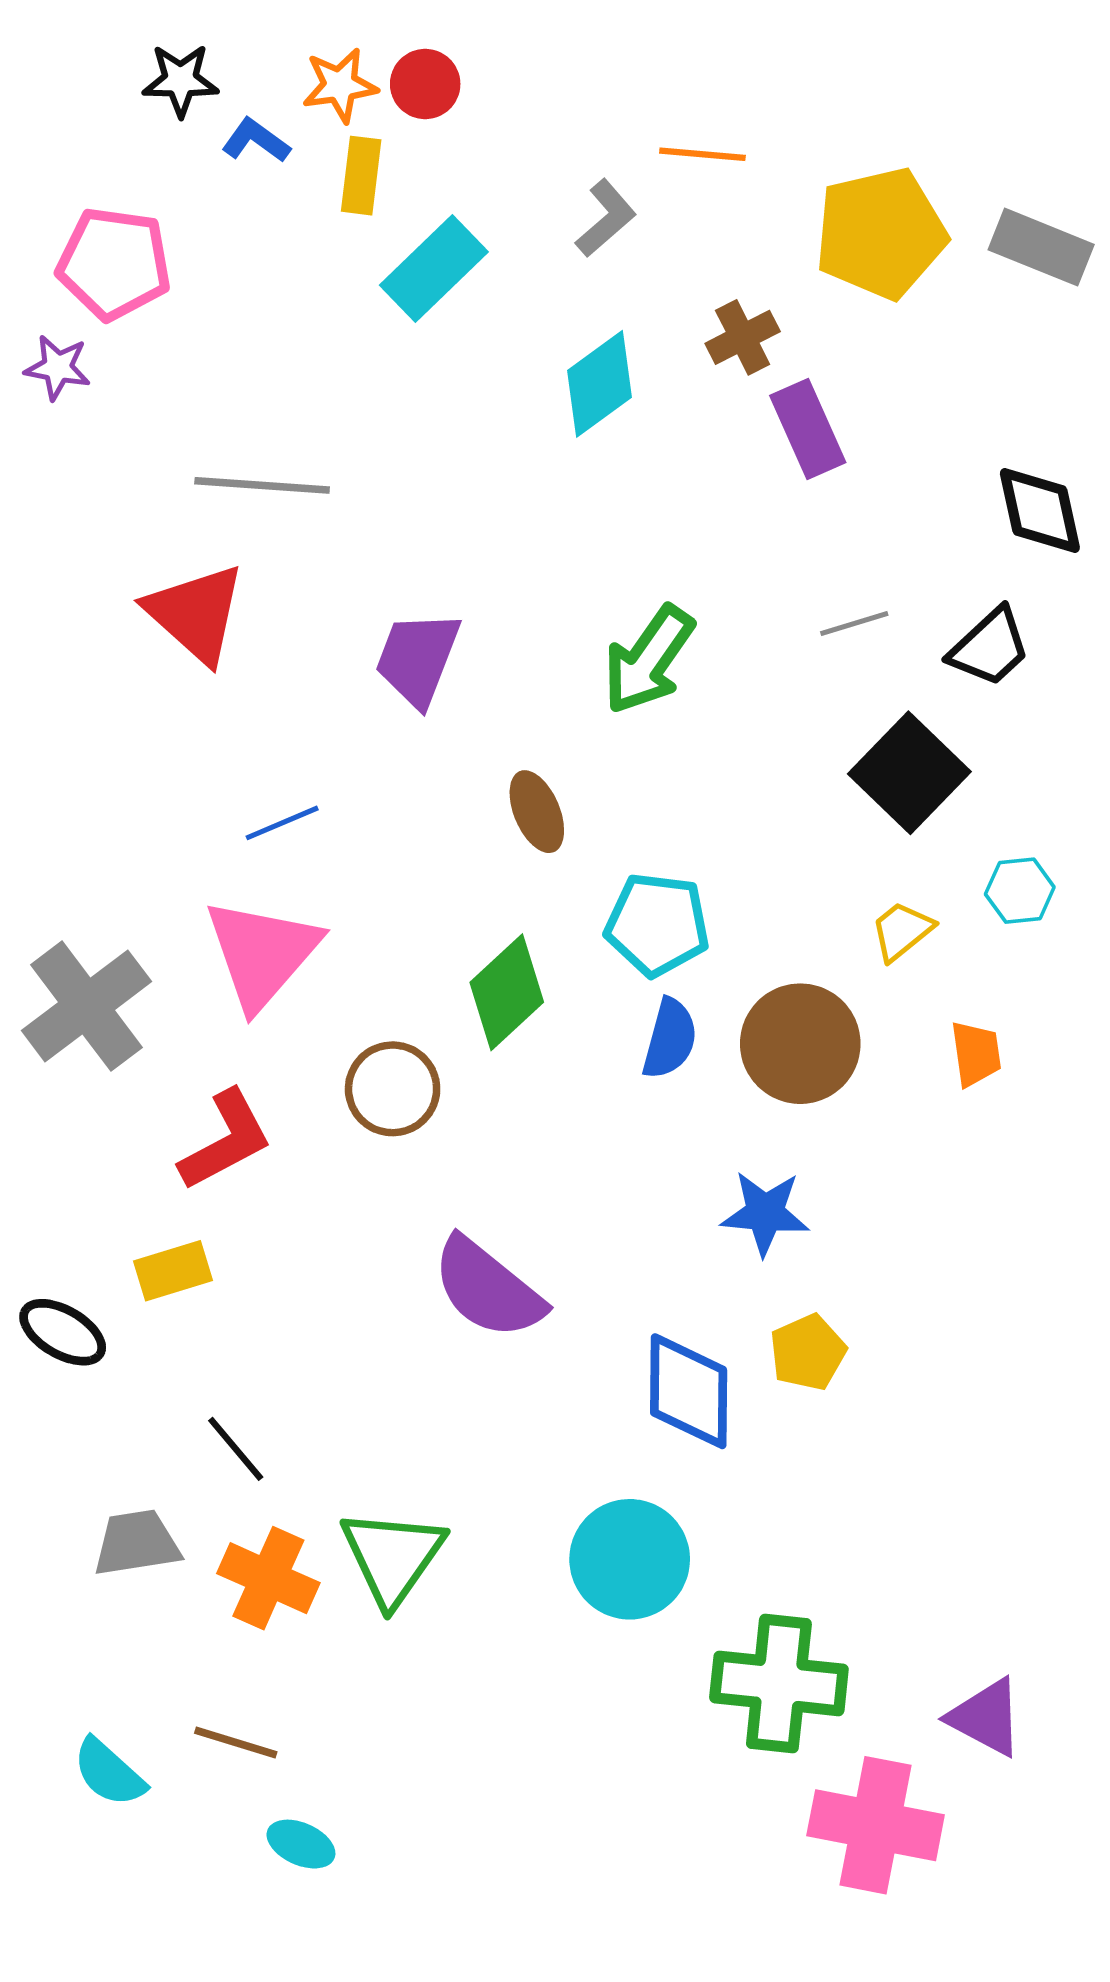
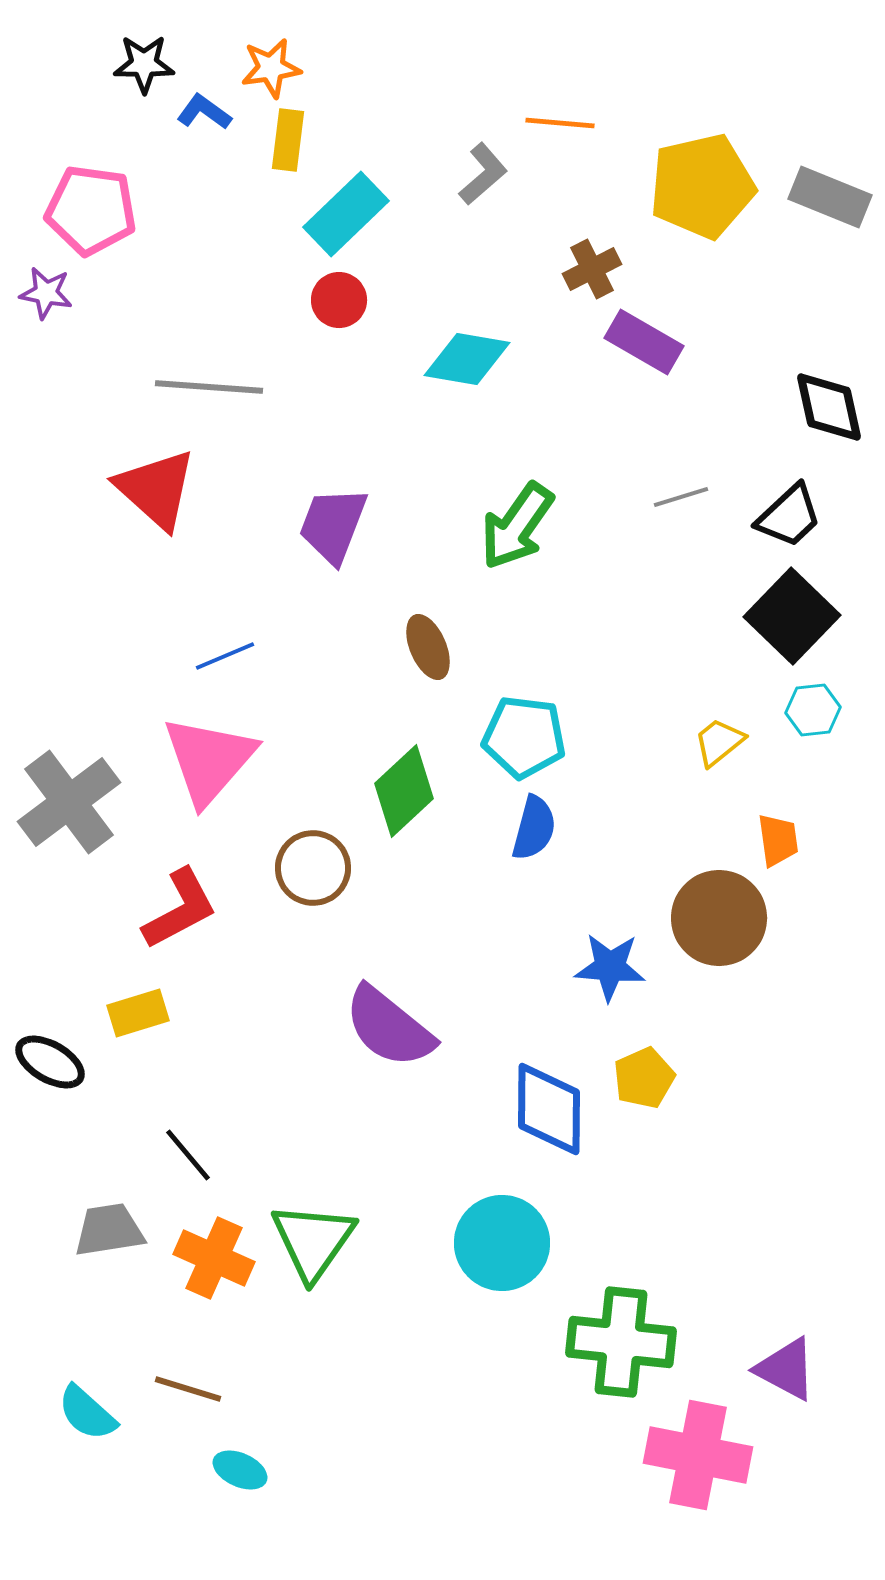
red circle: (425, 84) -> (339, 300), moved
cyan diamond: (600, 384) -> (467, 359), moved, turned 46
purple rectangle: (808, 429) -> (644, 342), turned -36
black square: (909, 773) -> (792, 616), moved
brown circle: (800, 1044) -> (719, 918), moved

